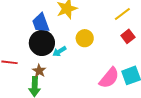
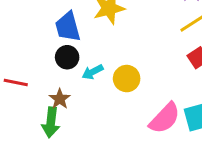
yellow circle: (85, 38) -> (127, 79), moved
black circle: (42, 43) -> (67, 57), size x0.6

